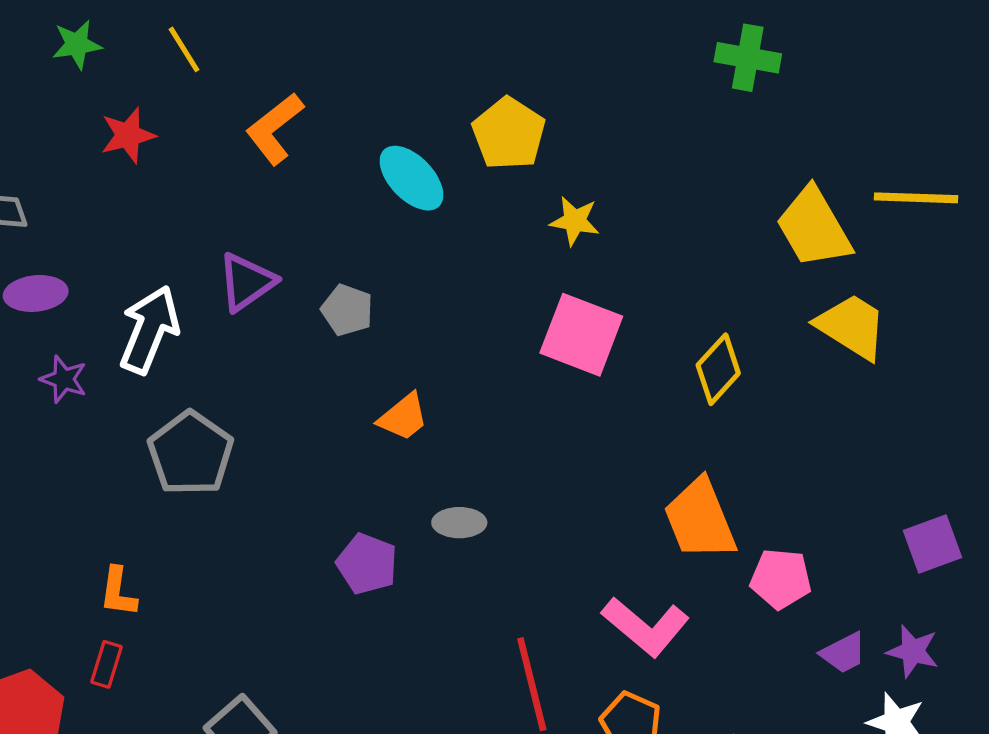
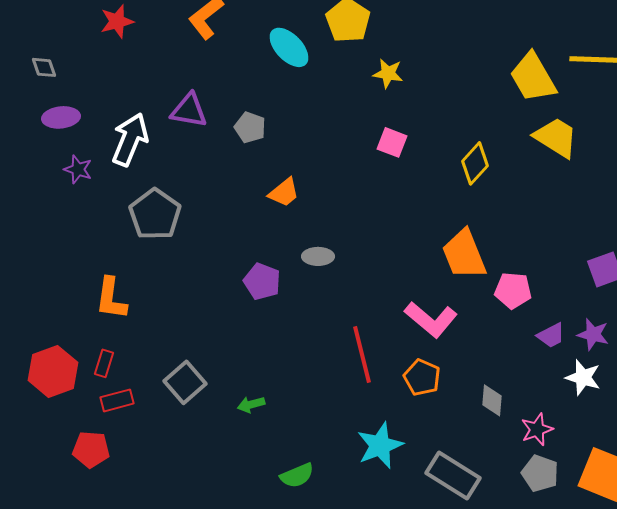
purple triangle: (247, 282) -> (189, 110), turned 45
pink square: (581, 335) -> (392, 142), size x0.6
orange L-shape: (118, 592) -> (111, 298), size x1.4
red rectangle: (107, 664) -> (104, 363), moved

